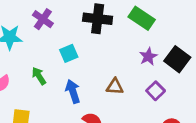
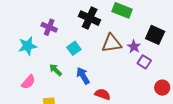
black cross: (98, 19) -> (90, 18), turned 30
purple star: (148, 56) -> (134, 47), moved
brown triangle: (115, 86) -> (112, 43), moved, size x1.5

